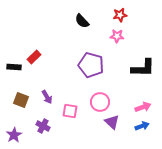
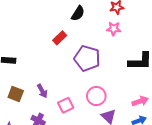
black semicircle: (82, 21) -> (78, 13), turned -105
red rectangle: (34, 57) -> (60, 38), moved
pink square: (70, 111) -> (66, 105), turned -35

